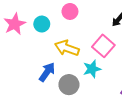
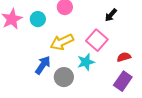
yellow arrow: (67, 48) -> (62, 42), turned -45

